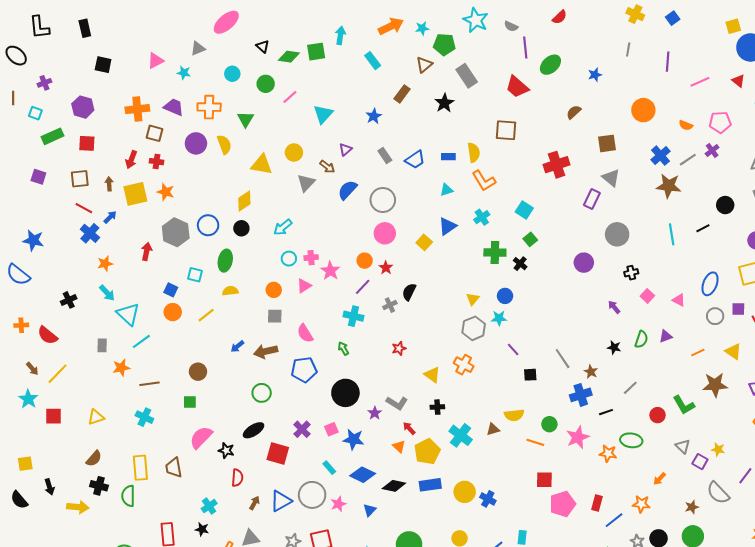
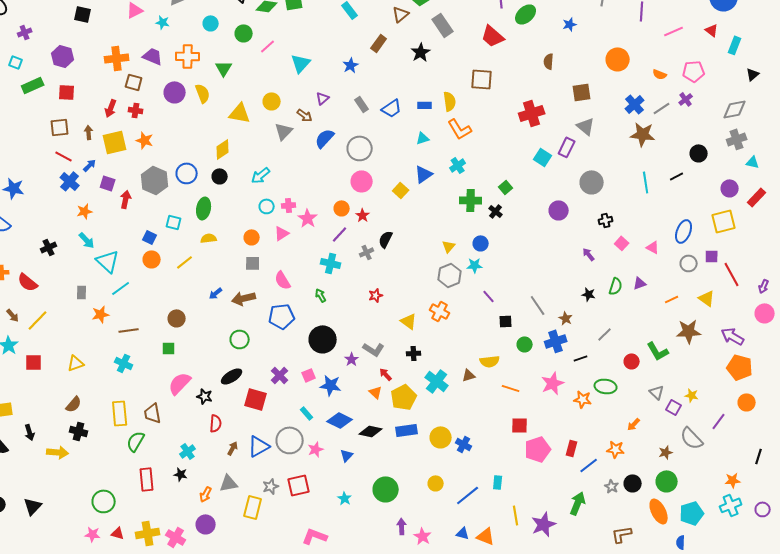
brown semicircle: (574, 112) -> (549, 61), turned -42
purple square: (38, 177) -> (108, 183), moved
cyan square: (524, 210) -> (543, 157), moved
green circle: (549, 424) -> (525, 344), moved
green semicircle: (128, 496) -> (136, 441), moved, turned 30

